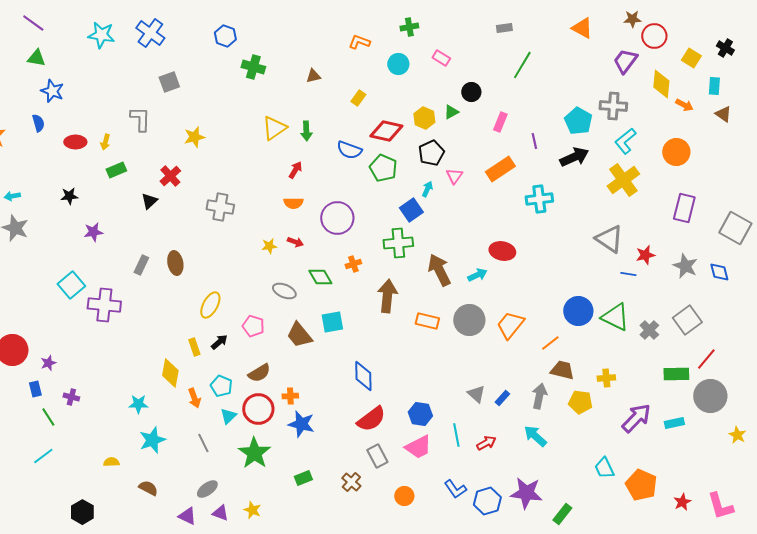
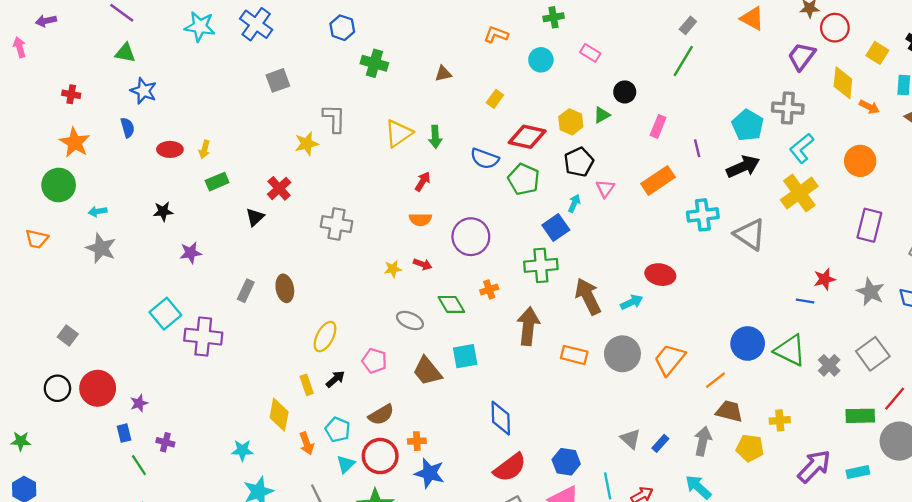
gray rectangle: (504, 28) -> (688, 25), moved, turned -42
gray L-shape: (140, 119) -> (334, 118), moved
gray triangle: (609, 239) -> (750, 234), moved

